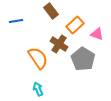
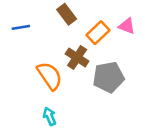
pink triangle: (97, 34) -> (127, 26), moved
gray pentagon: (83, 59) -> (108, 77), turned 30

